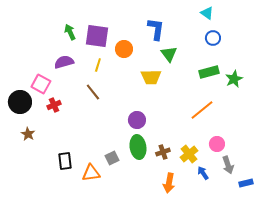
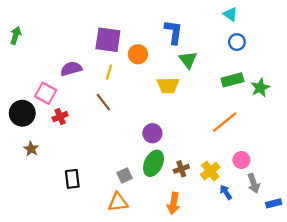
green arrow: (70, 32) -> (16, 35), moved, turned 42
green ellipse: (138, 147) -> (153, 163), turned 35
orange triangle: (91, 173) -> (118, 202), moved
orange arrow: (169, 183) -> (174, 203), moved

